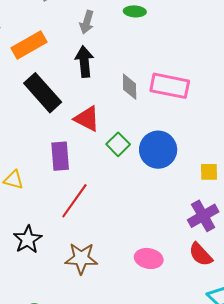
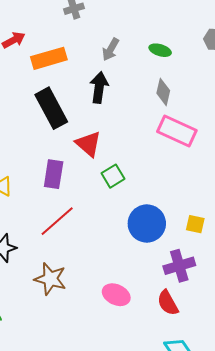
gray diamond: (130, 87) -> (163, 92), moved
blue circle: (158, 150) -> (147, 224), moved

